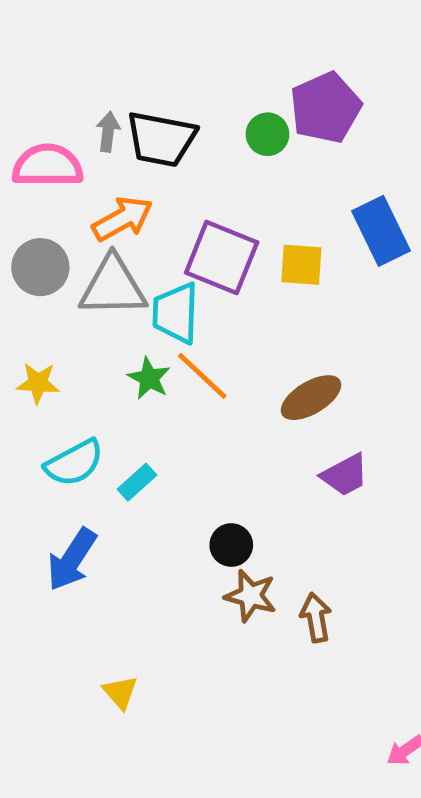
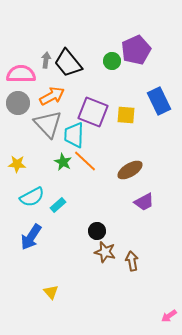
black trapezoid: (161, 139) -> (68, 63), turned 40
gray circle: (40, 267) -> (18, 103), moved
gray triangle: (113, 286) -> (48, 124), turned 48

